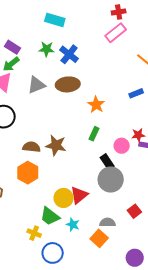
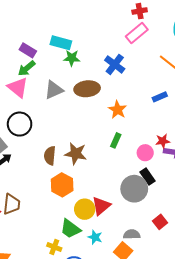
cyan rectangle: (55, 20) -> (61, 43), moved
green star: (47, 49) -> (72, 58), moved
blue cross: (69, 54) -> (115, 64), moved
brown semicircle: (31, 147) -> (50, 156), turned -90
black rectangle: (107, 162) -> (148, 177), moved
orange hexagon: (28, 173) -> (62, 185), moved

